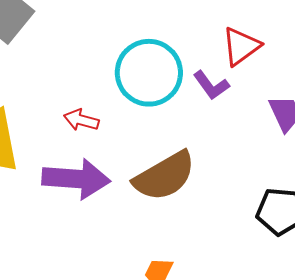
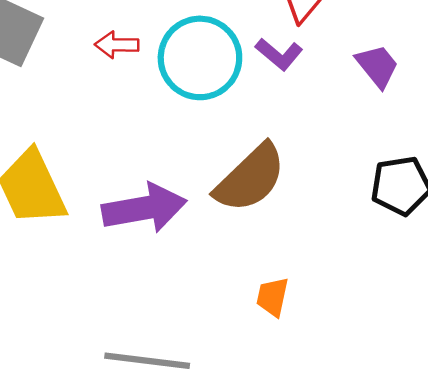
red arrow: (81, 120) -> (117, 45), moved

